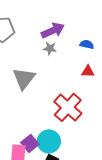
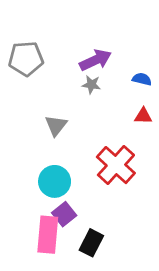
gray triangle: (24, 78) -> (56, 125), size x0.7
cyan circle: (49, 141) -> (55, 181), moved

